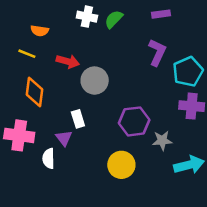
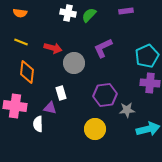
orange semicircle: (40, 31) -> (20, 13), moved
purple L-shape: (157, 52) -> (103, 48), moved, turned -140
purple triangle: (64, 138) -> (50, 108), turned -40

